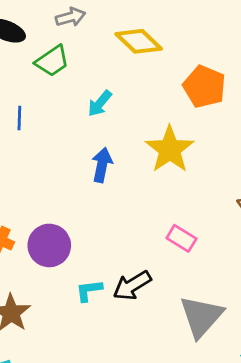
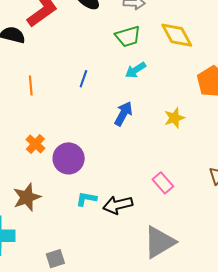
green trapezoid: (52, 61) -> (128, 36), moved
blue line: (19, 118) -> (83, 79), moved
yellow star: (170, 149) -> (174, 118), size x0.6

